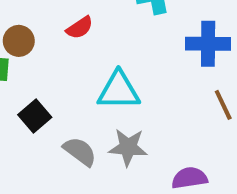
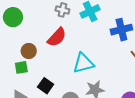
red semicircle: (80, 28) -> (57, 37), size x1.5

